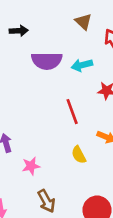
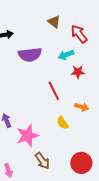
cyan arrow: (82, 65) -> (66, 55), moved
pink star: (31, 166) -> (28, 136), size x1.6

